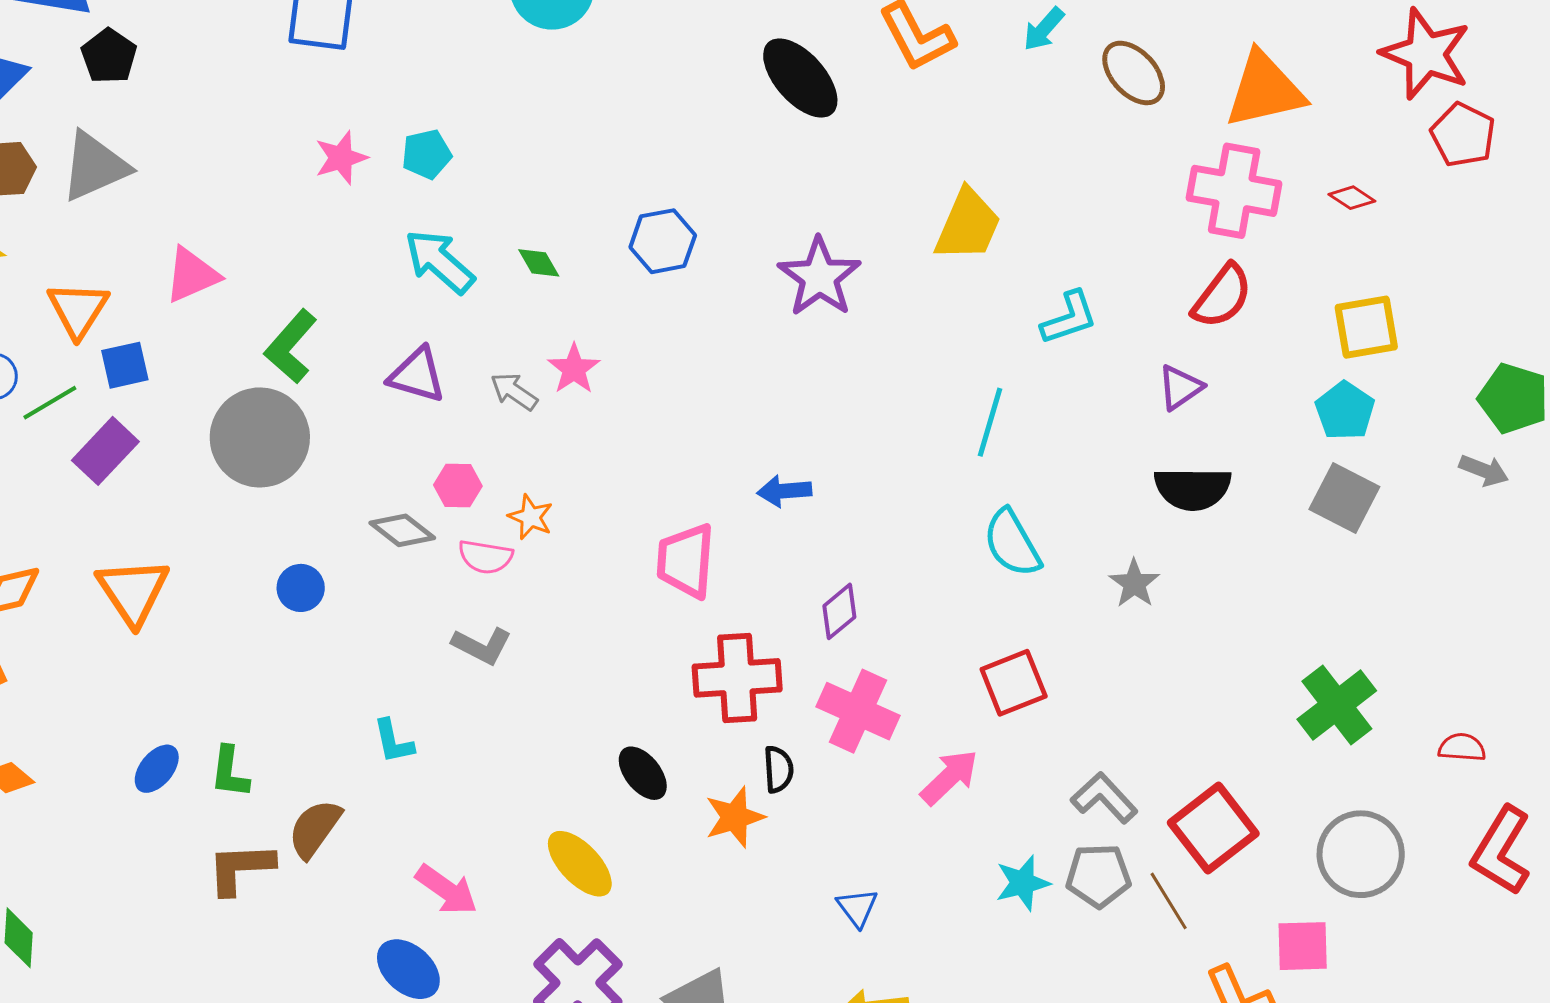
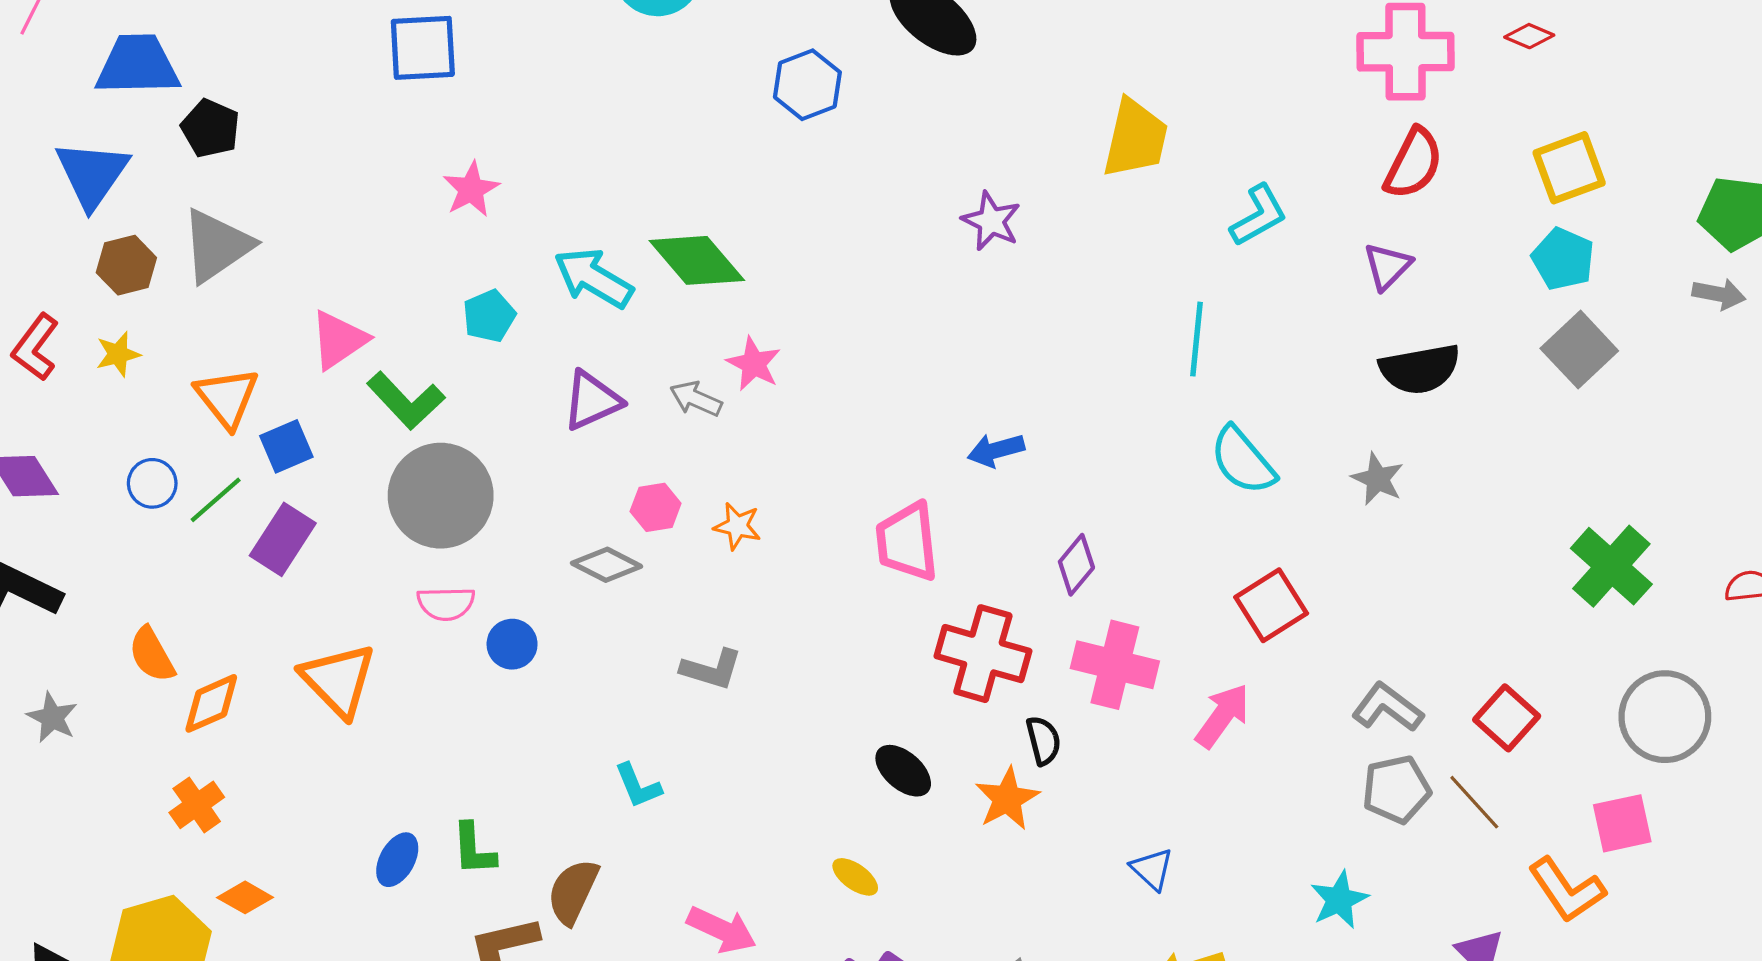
cyan pentagon: (427, 154) -> (489, 316), moved
blue hexagon: (663, 241) -> (807, 85), moved
green diamond: (539, 263) -> (697, 260), size x2.0
purple star: (819, 277) -> (991, 221), size x0.7
green L-shape: (291, 347) -> (406, 401), moved, turned -74
purple triangle: (417, 375) -> (592, 401), turned -30
gray square: (1344, 498) -> (1579, 350), turned 30
pink semicircle: (486, 557) -> (446, 603), moved
red cross: (737, 678) -> (983, 654), turned 30
red square: (1213, 828) -> (1507, 718), size x0.7
yellow ellipse: (580, 864) -> (855, 877), size x0.6
cyan star: (1023, 883) -> (1339, 900), moved

